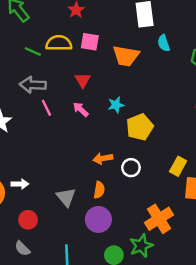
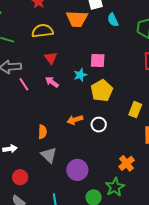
pink square: (90, 42) -> (98, 60), moved
yellow semicircle: (59, 43) -> (42, 31), moved
orange trapezoid: (126, 56) -> (77, 19), moved
yellow rectangle: (178, 166) -> (135, 110), moved
orange semicircle: (99, 190) -> (42, 132), moved
orange cross: (159, 219) -> (127, 163), size x0.7

